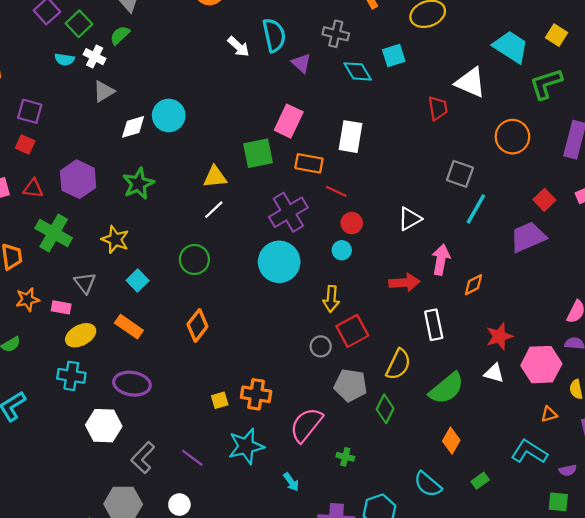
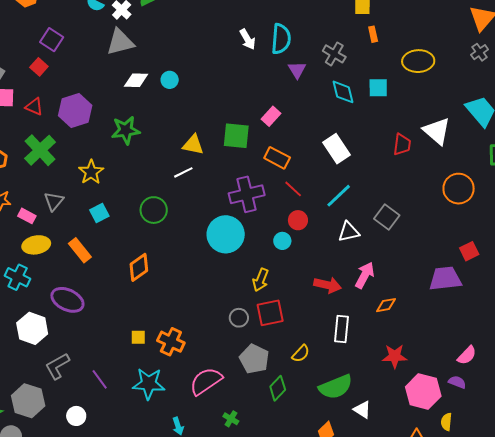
gray triangle: (104, 91) -> (120, 42), size x1.4
cyan circle: (169, 115) -> (170, 80), size x0.6
pink rectangle: (289, 121) -> (271, 116), size x0.7
white rectangle: (350, 137) -> (336, 149), moved, turned -60
gray square: (460, 174) -> (387, 217), moved
cyan line: (476, 209) -> (339, 196), moved
yellow semicircle: (398, 364) -> (301, 354), size x0.7
white triangle: (494, 373) -> (362, 410), moved

